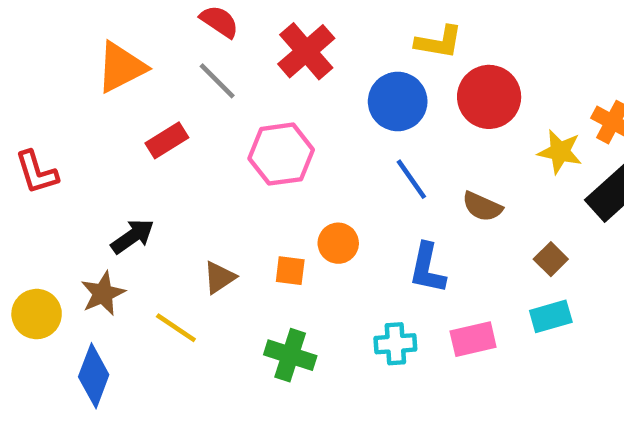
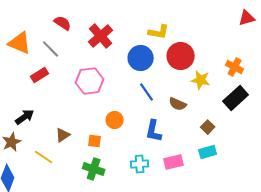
orange triangle: (121, 67) -> (20, 43), turned 50
gray line: (217, 81) -> (51, 49), moved
yellow star: (560, 152) -> (201, 80), moved
orange square: (290, 271) -> (95, 141), moved

